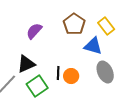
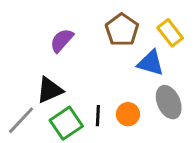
black line: (58, 73) -> (98, 116), moved
orange circle: (71, 76) -> (128, 114), moved

